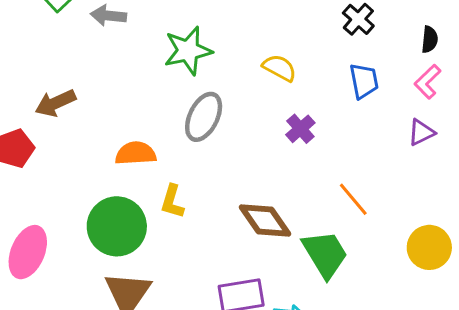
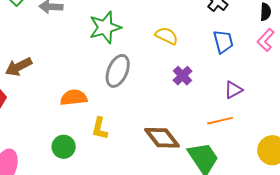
purple triangle: (421, 132) -> (233, 90), moved
orange line: (353, 199) -> (220, 121), turned -60
green circle: (117, 226) -> (64, 147), size x0.6

